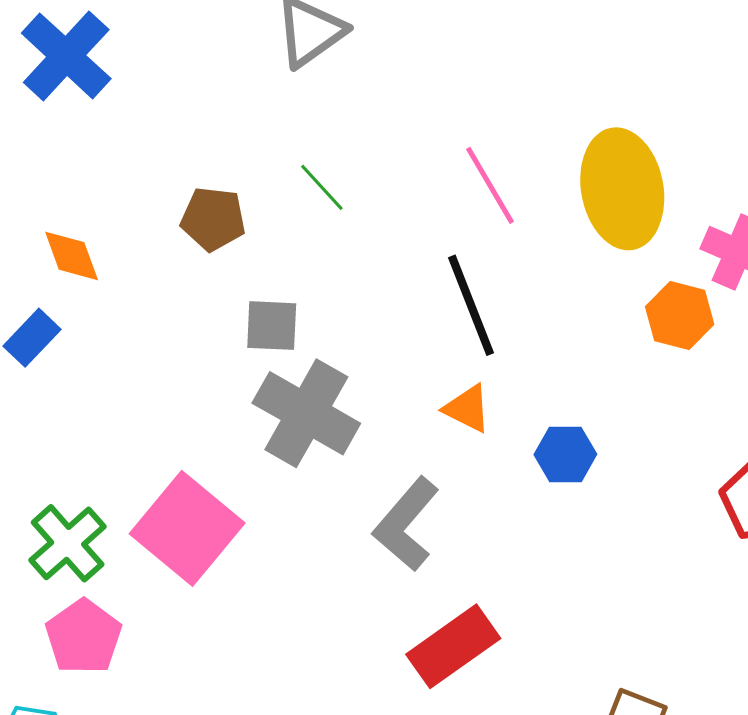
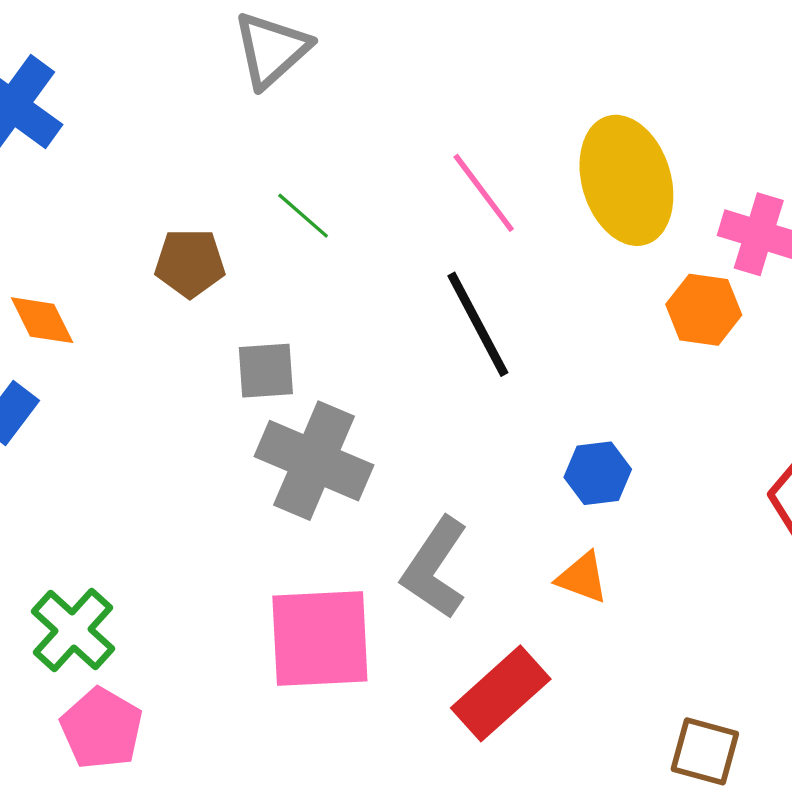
orange triangle: (467, 408) -> (582, 578), moved
pink square: (187, 528) -> (320, 638), moved, turned -36

